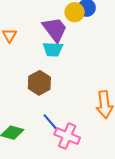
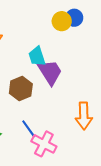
purple trapezoid: (55, 29) -> (50, 72), moved
cyan trapezoid: (53, 49) -> (37, 56), turned 65

